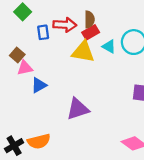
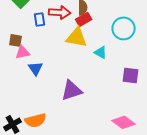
cyan triangle: (109, 46) -> (101, 52), moved
brown square: (17, 55) -> (16, 40), turned -32
blue triangle: (39, 85) -> (36, 68), turned -35

